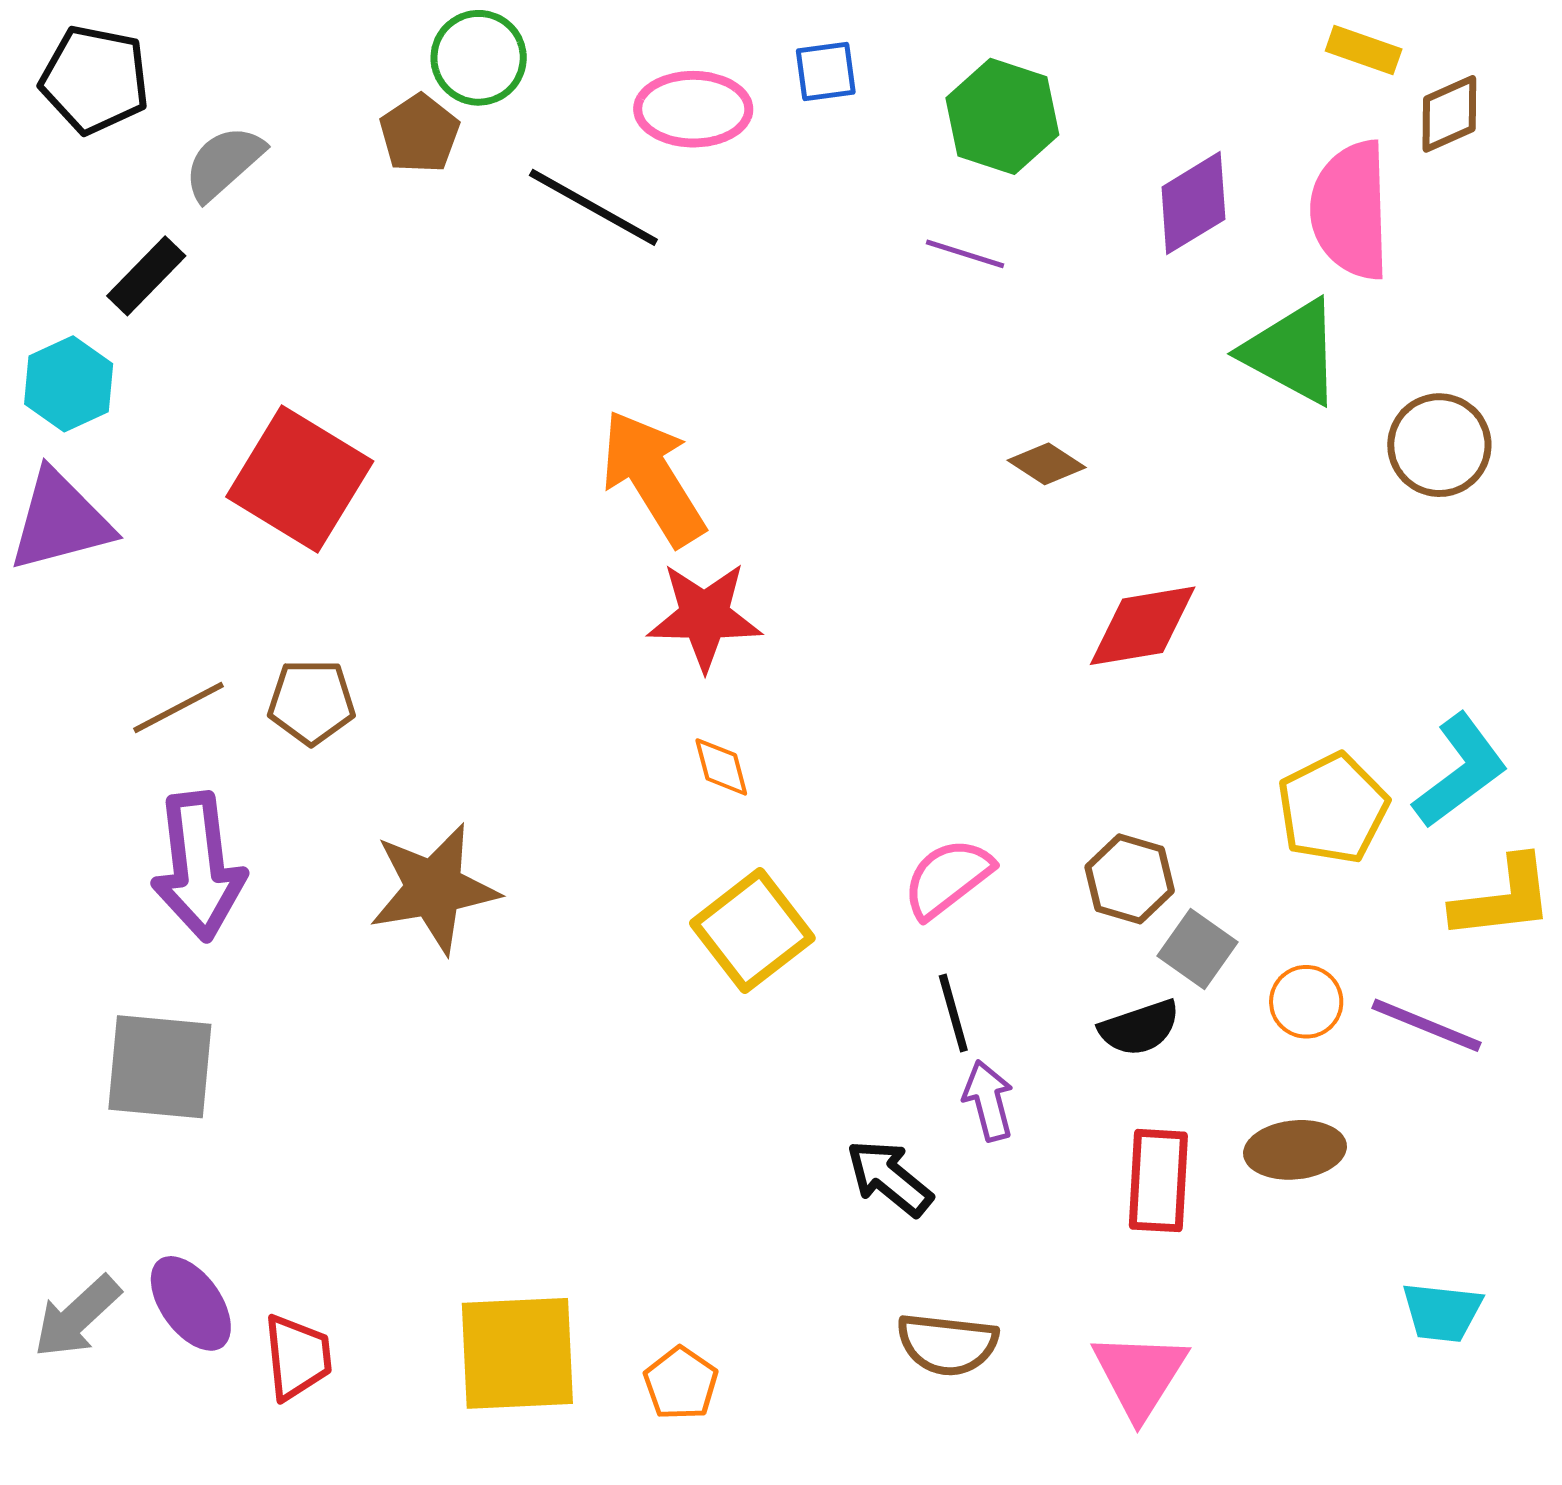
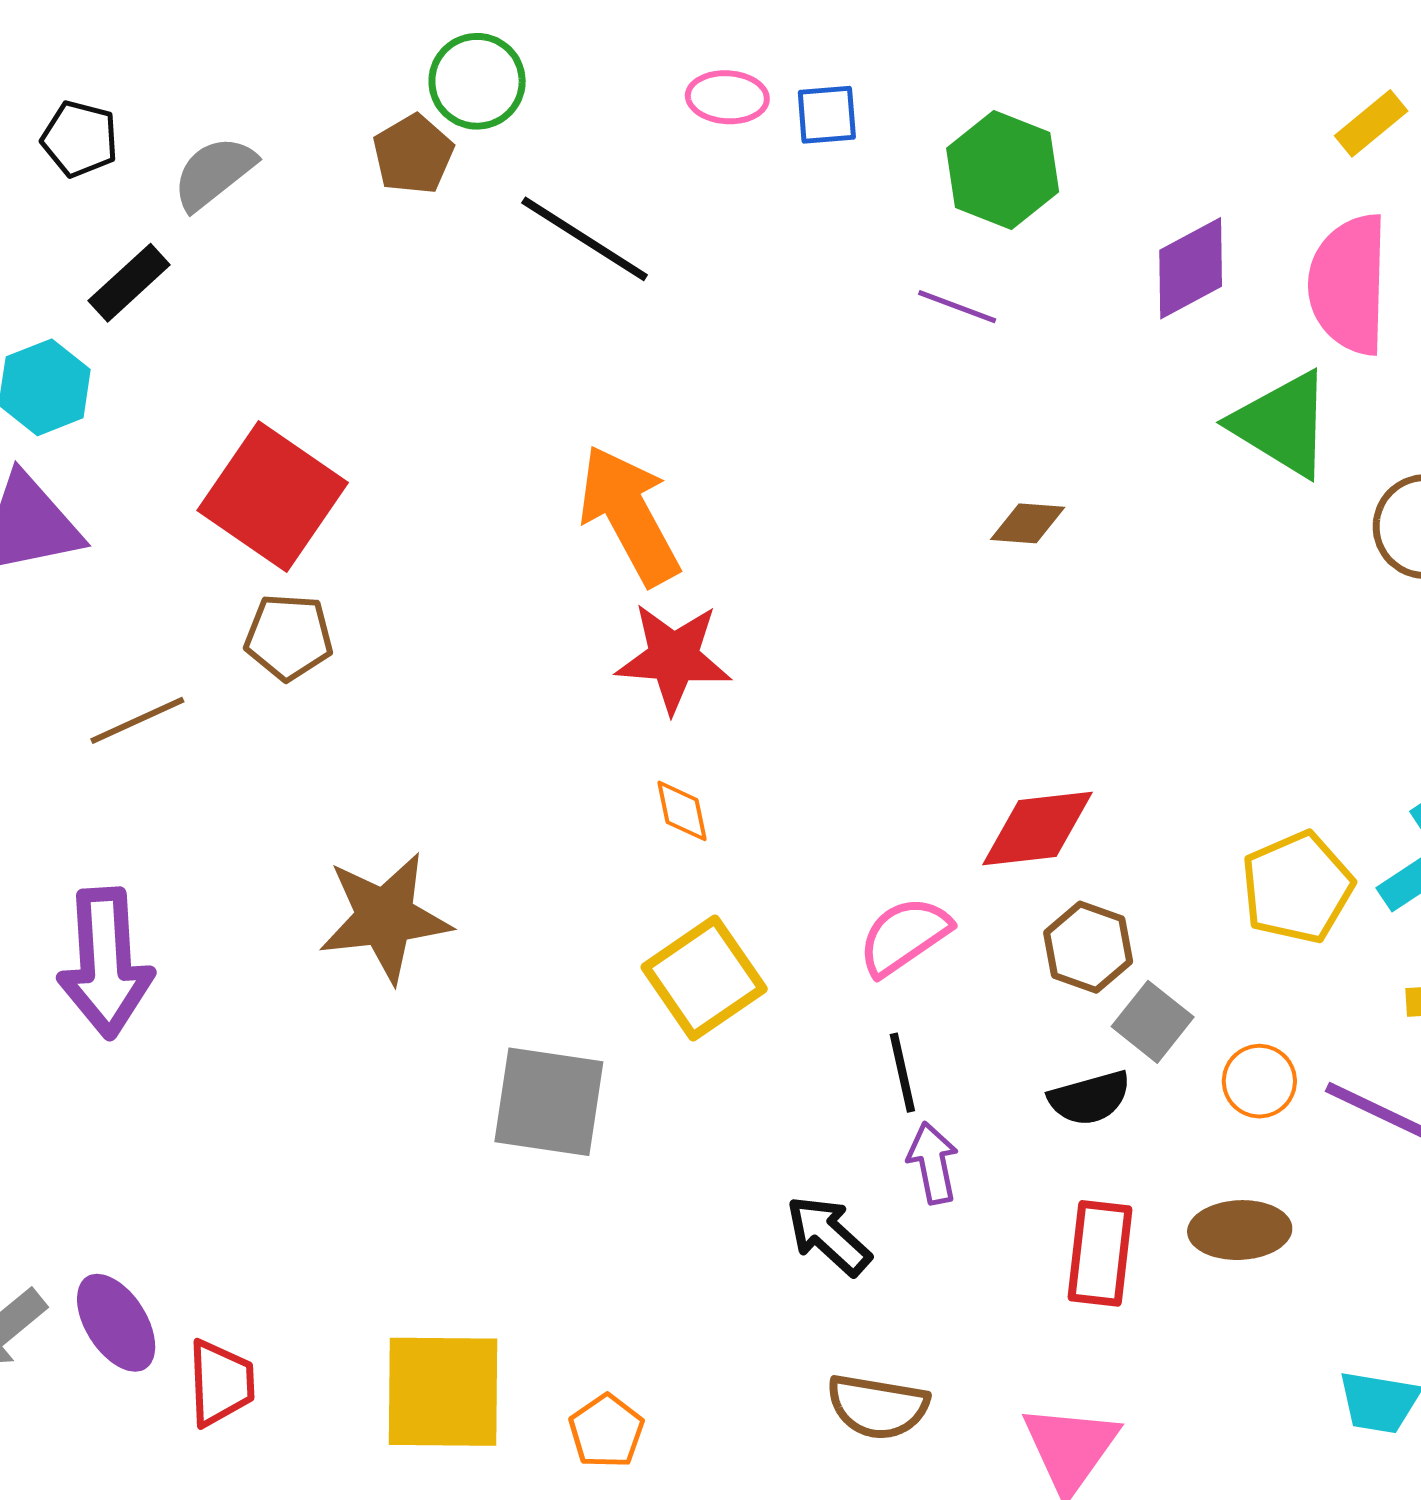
yellow rectangle: (1364, 50) -> (1371, 123), turned -62
black pentagon: (95, 79) -> (80, 139), moved, size x0.7
pink ellipse: (693, 109) -> (727, 97), moved, size x0.7
brown diamond: (1047, 464) -> (1028, 523), turned -32
red diamond: (1143, 626) -> (1038, 828), moved
brown pentagon: (311, 702) -> (289, 637), moved
purple arrow: (198, 866) -> (105, 963), moved
gray square: (160, 1067) -> (549, 1102), moved

